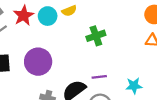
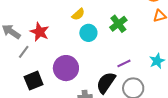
cyan circle: (48, 16) -> (88, 33), moved
green cross: (96, 36) -> (118, 24), moved

